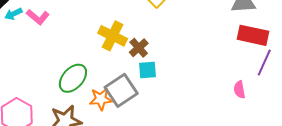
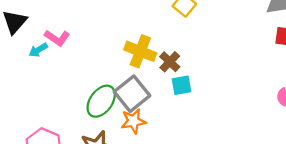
cyan arrow: (13, 14) -> (38, 50), moved
gray square: (121, 90) -> (132, 94), moved

